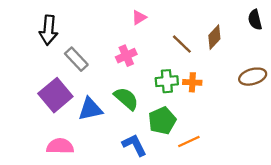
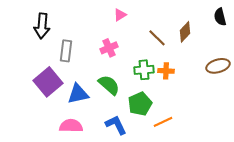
gray rectangle: (76, 59) -> (66, 51), turned 50
pink semicircle: (60, 146) -> (71, 126), moved

